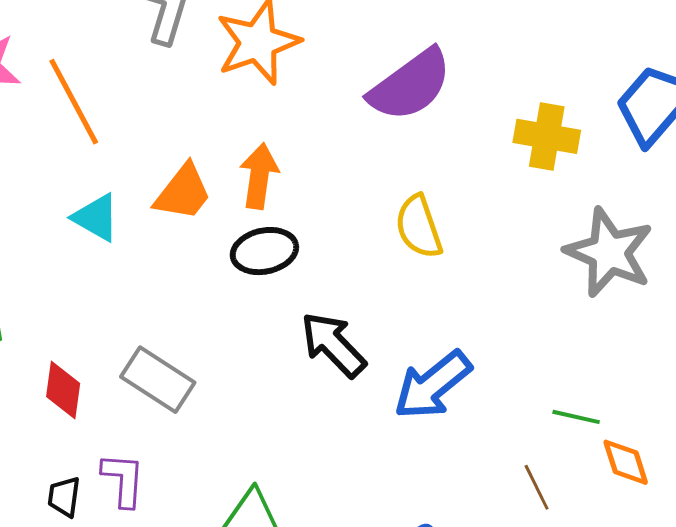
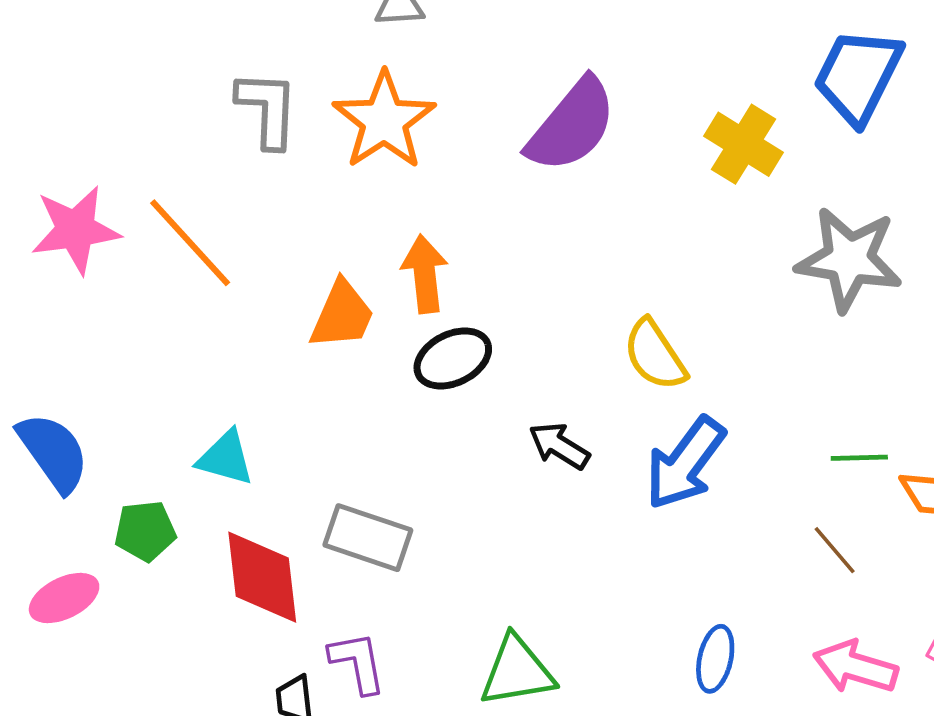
yellow cross: (547, 136) -> (743, 144), turned 36
cyan triangle: (96, 218) -> (225, 458), moved
yellow semicircle: (419, 227) -> (655, 355), moved
black arrow: (333, 345) -> (559, 446), size x0.7
red diamond: (63, 390) -> (262, 577), size x1.5

